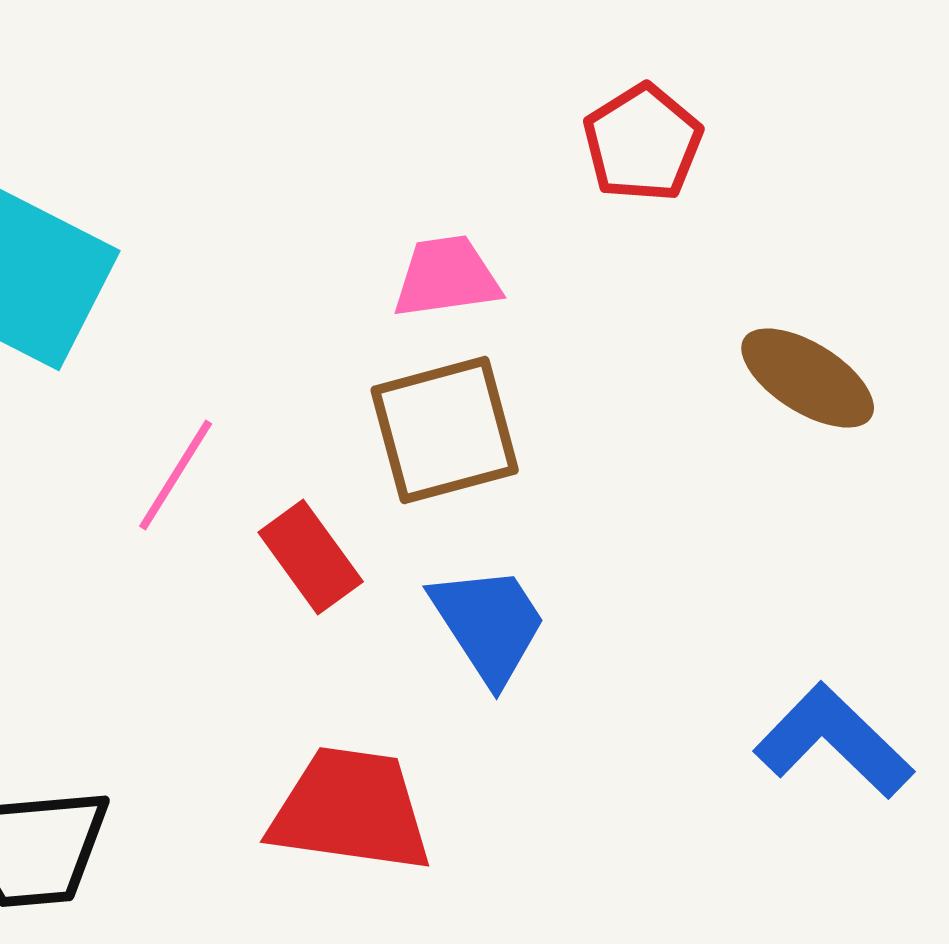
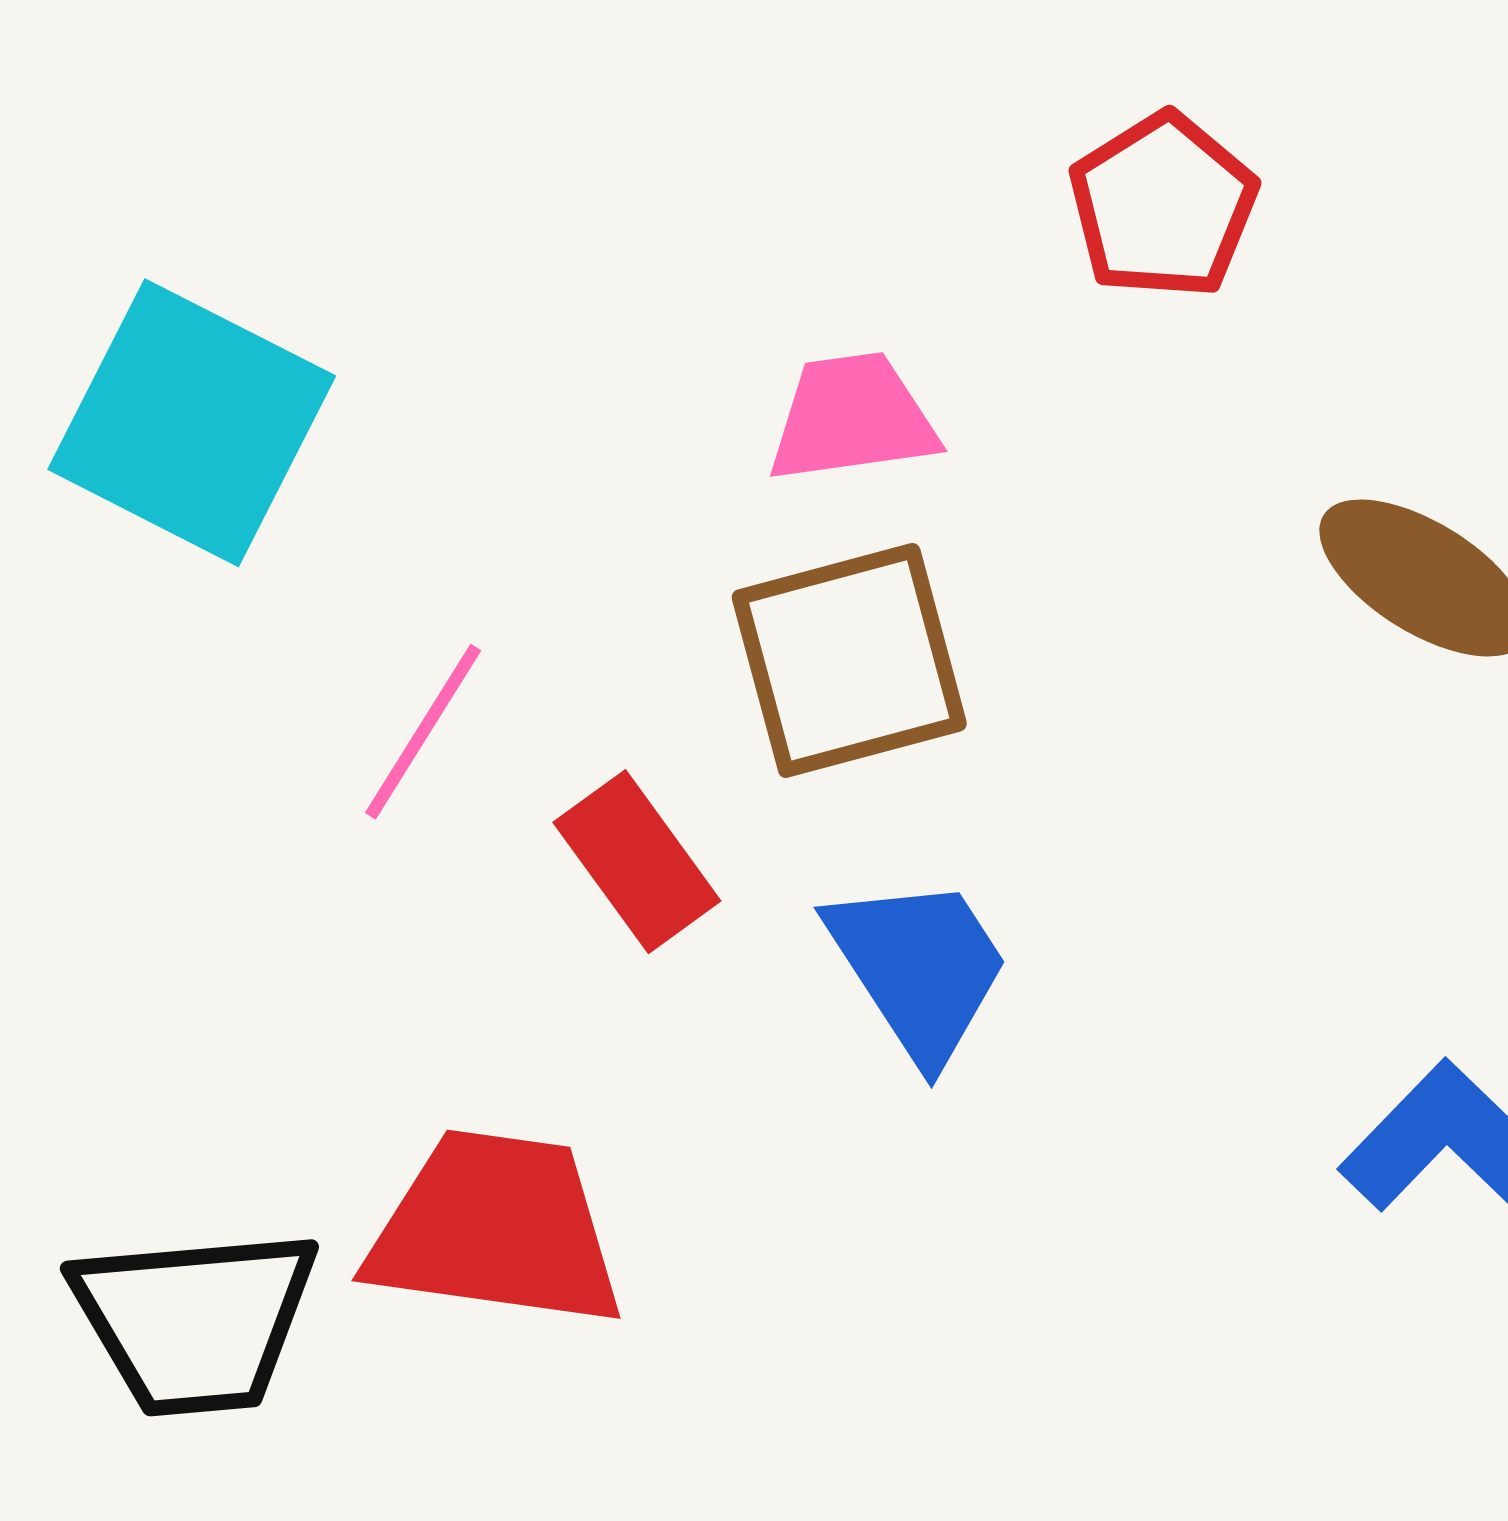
red trapezoid: (351, 810) -> (496, 1229), moved

